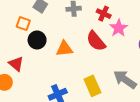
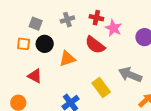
black circle: (37, 40) -> (45, 44), moved
red triangle: (16, 64) -> (35, 76), moved

